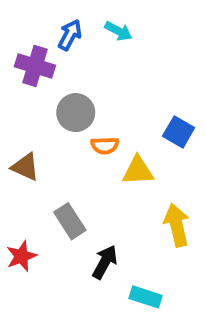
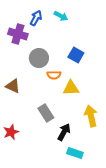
blue square: (179, 132) -> (76, 55), moved
gray rectangle: (70, 221) -> (46, 113), moved
black arrow: (105, 262) -> (64, 132), moved

